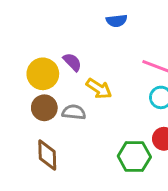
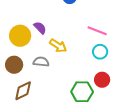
brown circle: (44, 108) -> (14, 65), moved
brown diamond: (47, 155) -> (23, 91), turned 65

